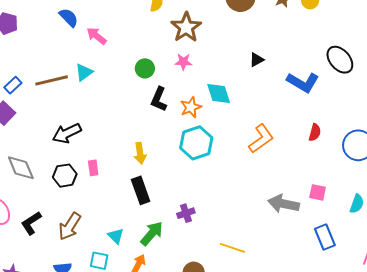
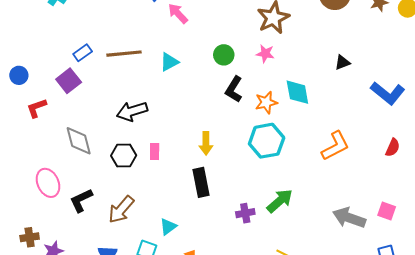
cyan triangle: (84, 72) -> (169, 62), moved
green arrow: (152, 234) -> (280, 201), moved
cyan triangle: (116, 236) -> (168, 227), turned 30

